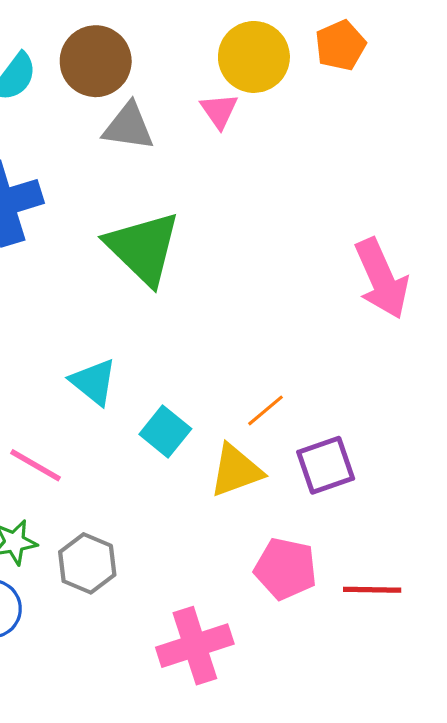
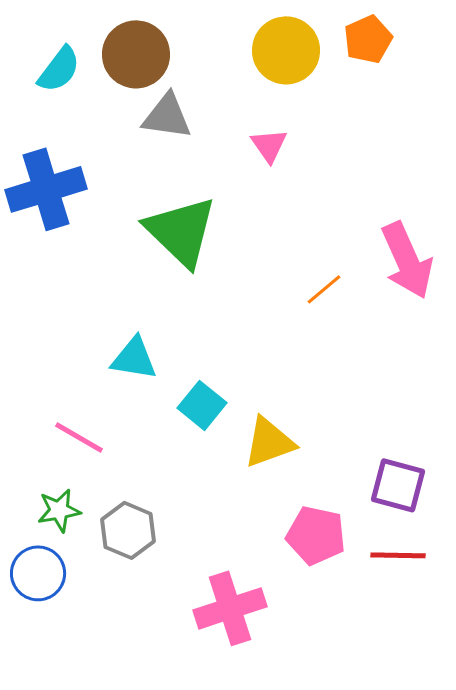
pink triangle: (219, 111) -> (269, 145), moved
cyan triangle: (94, 382) -> (134, 358), turned -30
orange line: (266, 410) -> (324, 289), moved
purple square: (326, 465) -> (398, 485), moved, turned 34

